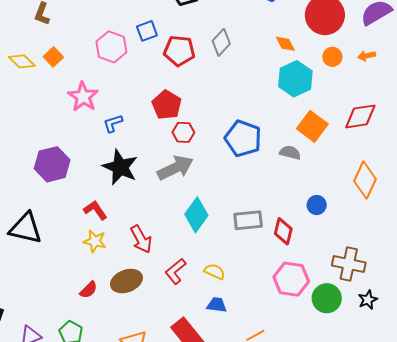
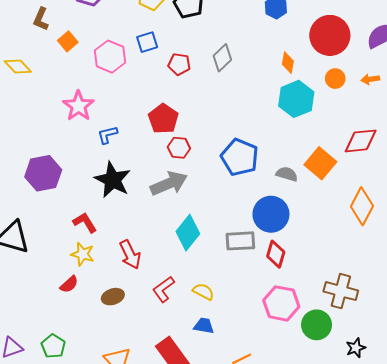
orange diamond: (285, 44) -> (288, 63), turned 35
red pentagon: (179, 51) -> (179, 64), size x0.7
orange square: (53, 57) -> (68, 41), moved
orange square: (312, 126) -> (320, 163), moved
blue circle: (317, 205) -> (271, 214), moved, size x1.8
brown ellipse: (126, 281) -> (113, 297), size x0.7
red semicircle: (89, 290) -> (69, 284), moved
black star: (368, 300) -> (356, 348), moved

